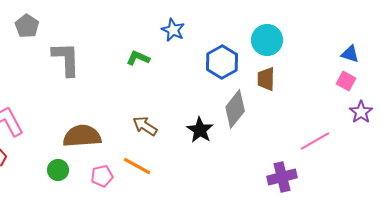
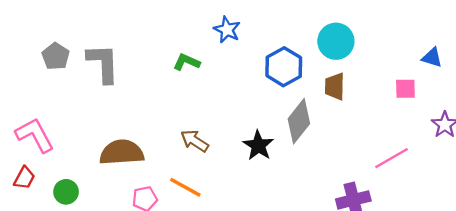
gray pentagon: (27, 26) -> (56, 56), moved
pink square: (346, 81) -> (405, 89), moved, turned -30
green circle: (58, 170) -> (66, 192), moved

